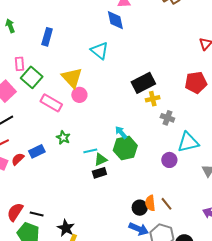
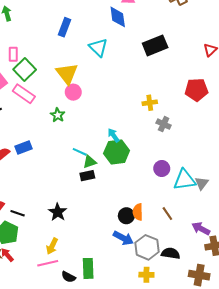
blue rectangle: (47, 37) -> (64, 27), moved
black rectangle: (143, 83) -> (155, 45), moved
pink rectangle: (51, 103) -> (24, 94), moved
green star: (63, 138) -> (58, 115), moved
cyan triangle: (188, 142) -> (185, 180), moved
cyan line: (90, 151) -> (80, 152), turned 32
brown line: (166, 204) -> (167, 214), moved
black star: (66, 228) -> (58, 212), moved

